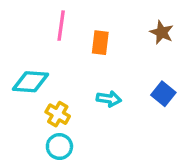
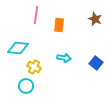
blue square: (163, 94) -> (96, 63), moved
cyan circle: (59, 147) -> (26, 86), moved

